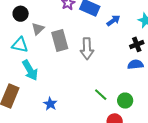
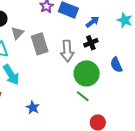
black cross: (137, 44) -> (91, 43), moved
blue semicircle: (135, 64) -> (116, 65), turned -105
green circle: (125, 101) -> (87, 73), moved, size x1.6

